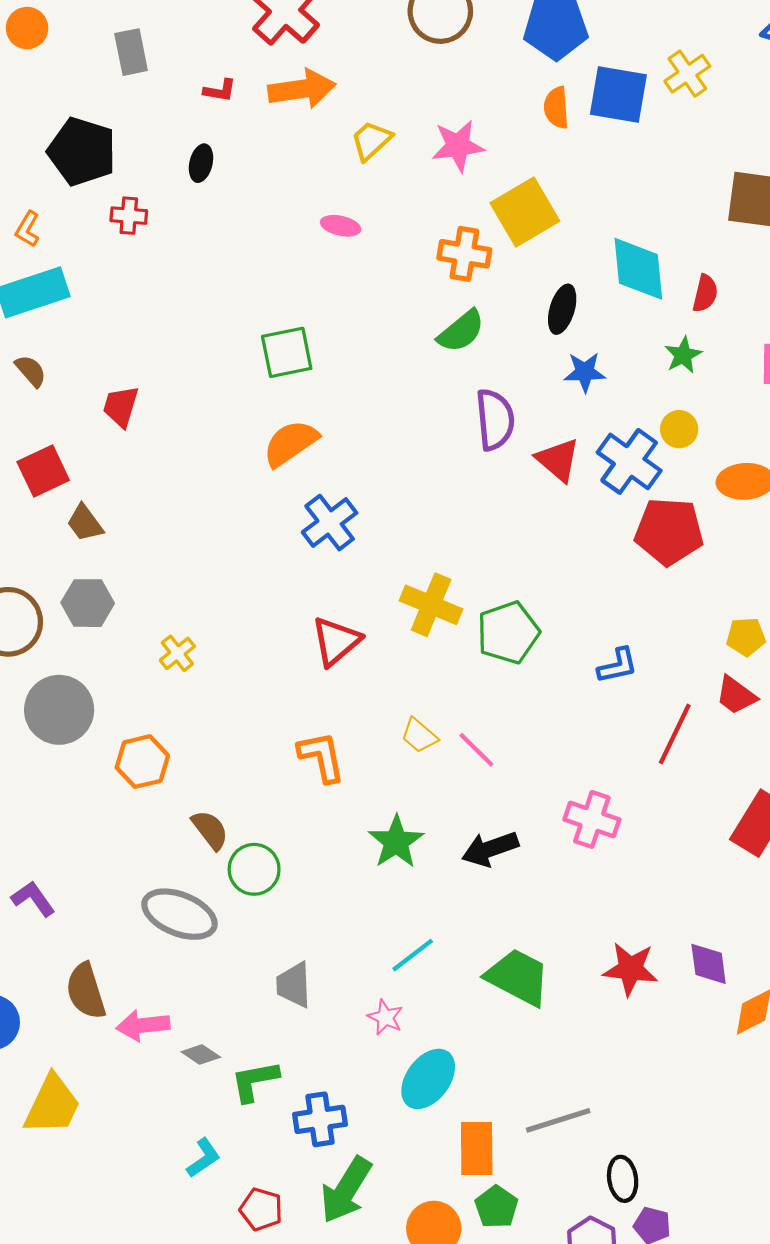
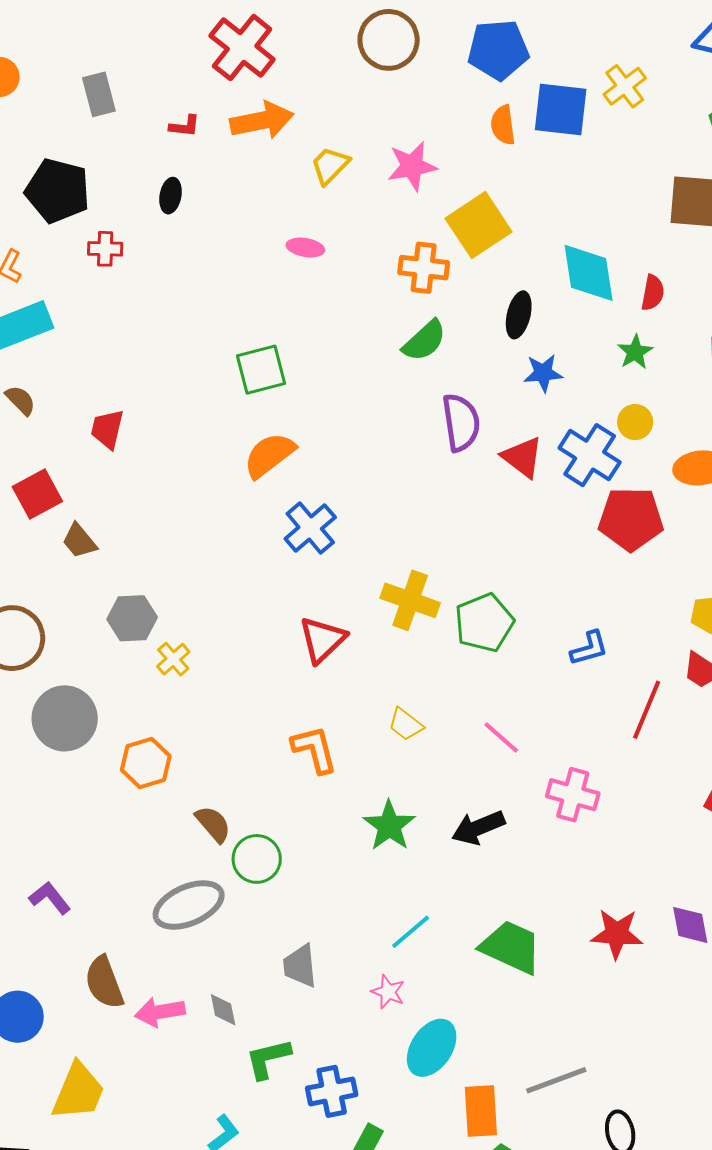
gray hexagon: (88, 603) -> (132, 618), moved
pink line: (476, 750) -> (501, 738), moved
gray ellipse: (179, 914) -> (189, 905), turned -42
gray diamond: (201, 1054) -> (223, 1010), moved, turned 48

